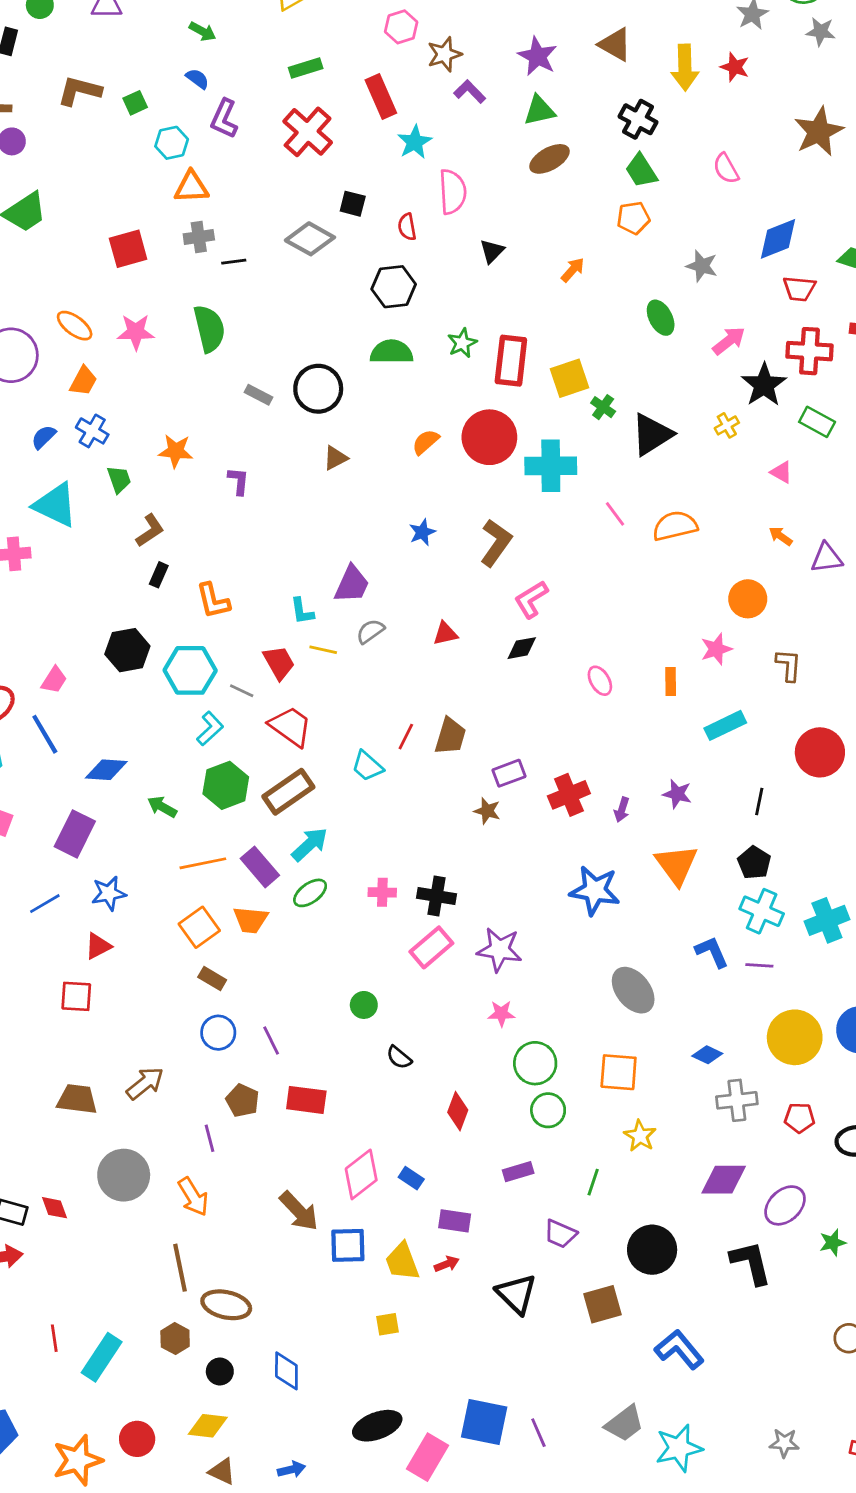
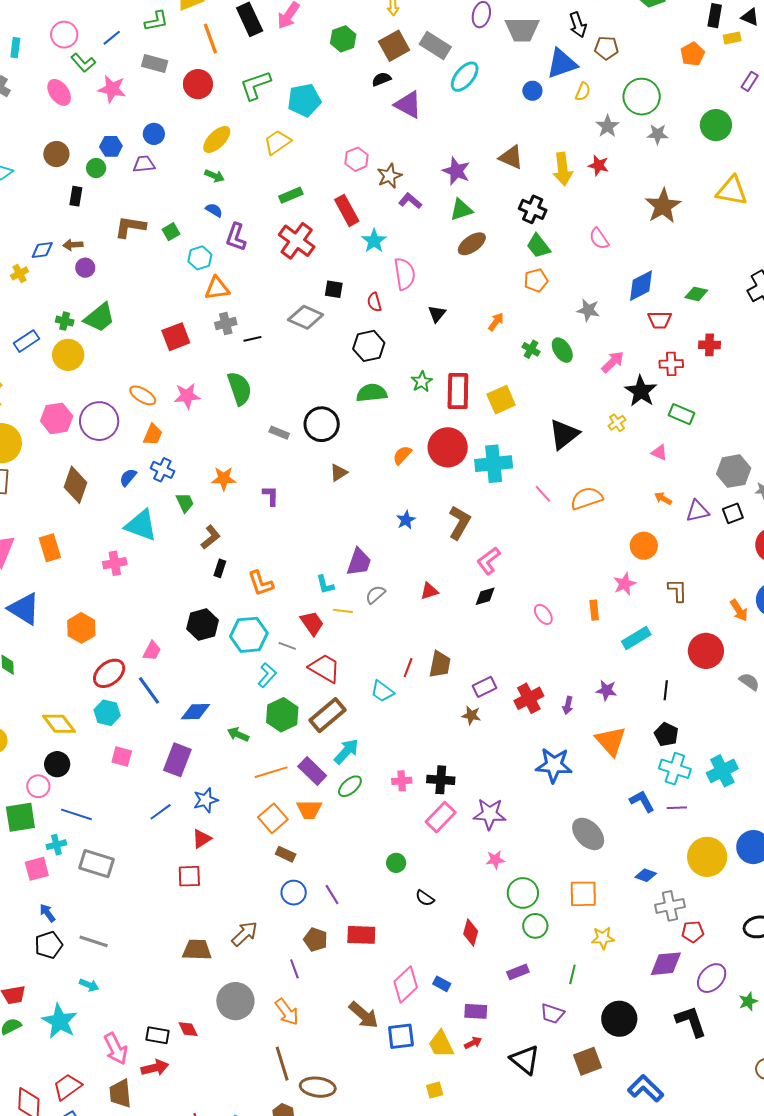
red cross: (809, 351) -> (671, 364), size x0.7
green cross: (603, 407) -> (531, 349), moved
red pentagon: (800, 1118) -> (693, 932), moved
yellow star: (640, 1136) -> (603, 938), turned -30

